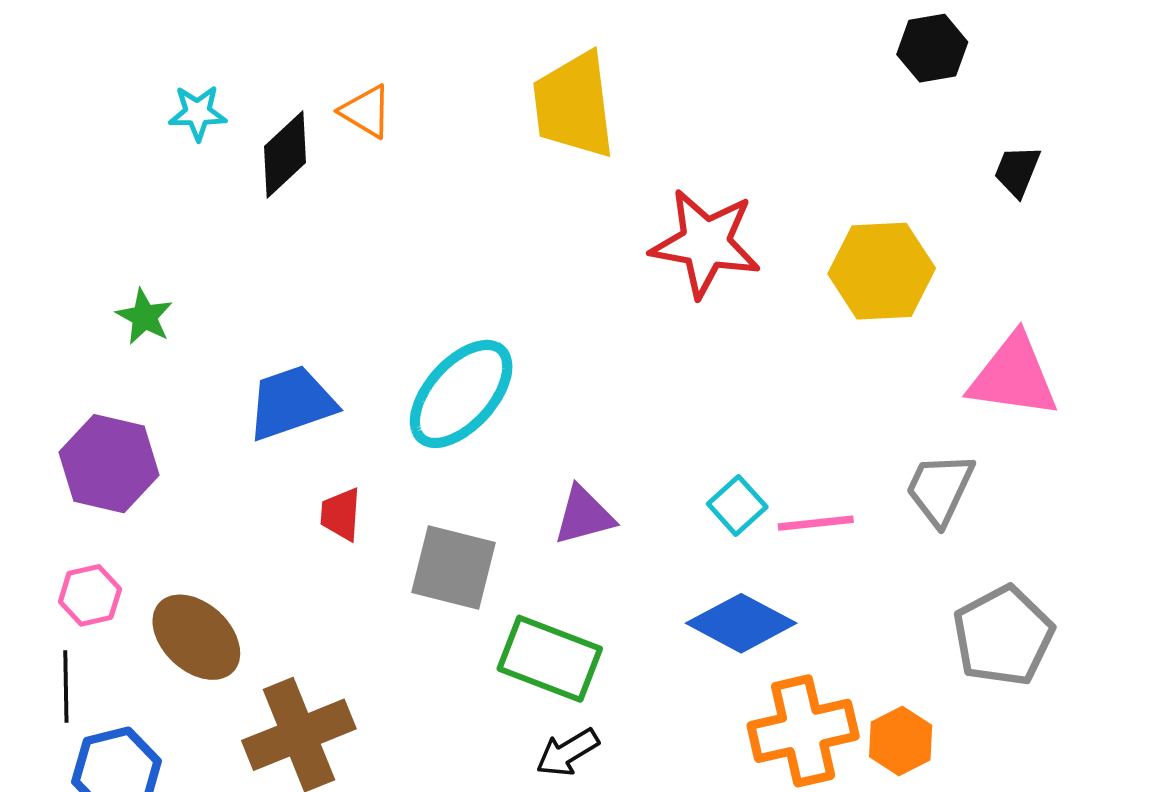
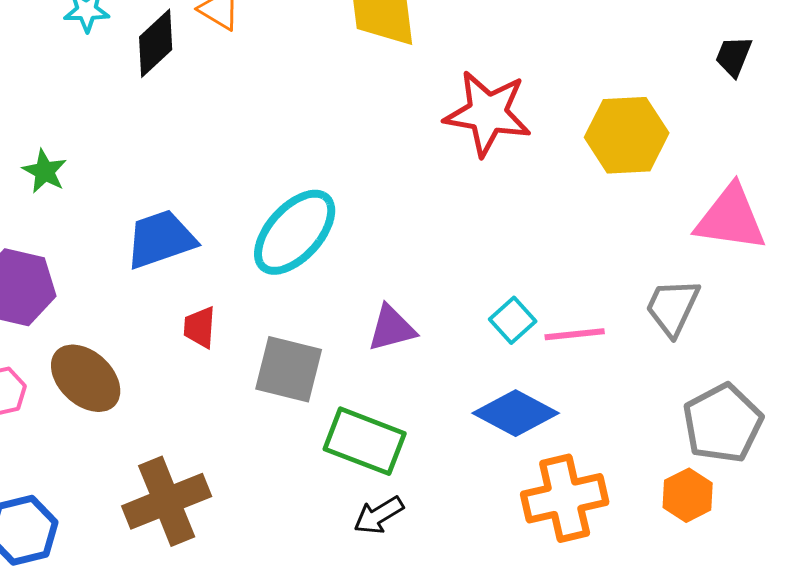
brown ellipse: (196, 637) -> (86, 378), moved
orange hexagon: (901, 741) -> (688, 495), moved

